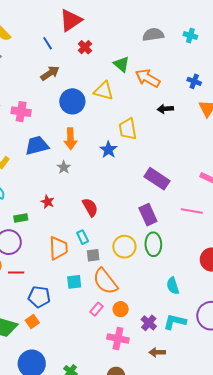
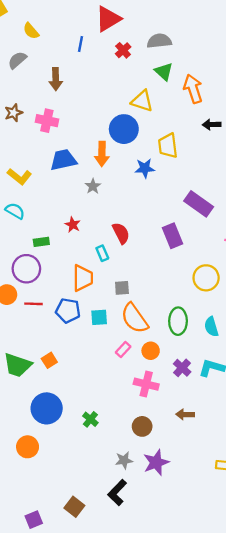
gray semicircle: (153, 35) -> (159, 41), moved
blue line: (48, 43) -> (81, 44), turned 40
brown arrow: (50, 73) -> (56, 79), moved, turned 120
orange arrow: (148, 78) -> (193, 89), turned 40
blue circle: (72, 101) -> (124, 129), moved
blue star: (108, 150) -> (145, 168), turned 30
purple rectangle: (148, 215) -> (172, 236), moved
cyan rectangle: (83, 237) -> (102, 253), moved
green ellipse: (153, 244) -> (178, 321), moved
yellow circle: (124, 247) -> (206, 278), moved
blue pentagon: (39, 297) -> (68, 311), moved
brown arrow: (157, 352) -> (185, 415), moved

